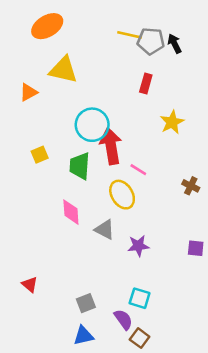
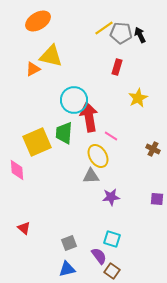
yellow line: (130, 35) -> (104, 28), turned -48
orange triangle: (29, 92) -> (33, 69), moved
yellow square: (40, 155) -> (37, 142), moved, size x2.0
pink diamond: (71, 212) -> (17, 170), moved
gray triangle: (105, 230) -> (91, 176), moved, turned -30

